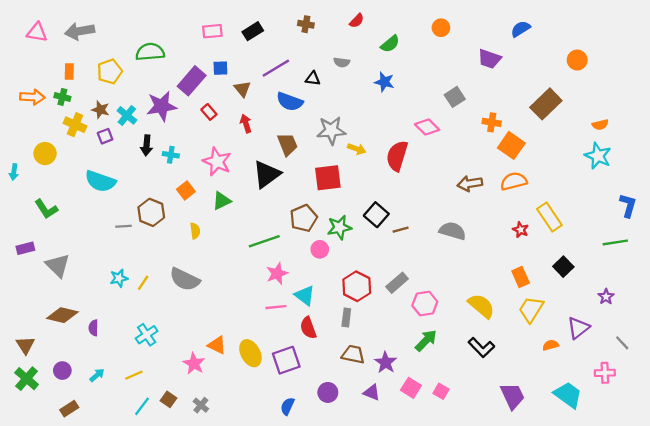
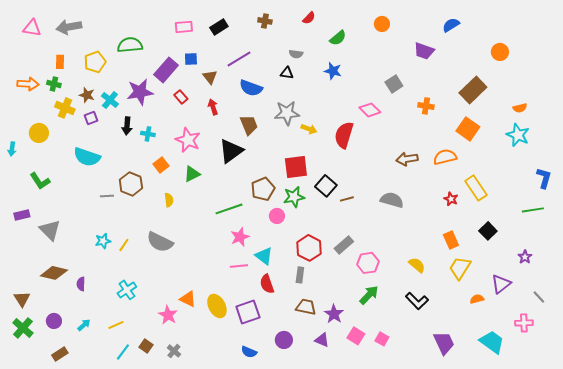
black triangle: (313, 78) -> (287, 73), moved
orange square: (511, 145) -> (468, 129), moved
red square: (328, 178) -> (296, 167), moved
yellow semicircle: (481, 306) -> (417, 265), size x0.7
blue semicircle: (287, 406) -> (249, 352), turned -91

